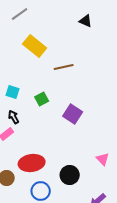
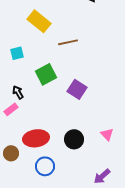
cyan square: (13, 92) -> (17, 53), moved, turned -32
green square: (42, 99) -> (46, 74), size x1.5
black circle: (70, 175) -> (74, 139), moved

